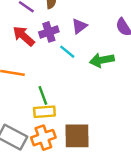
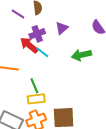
red arrow: (24, 36) -> (29, 45), moved
cyan line: (67, 52) -> (43, 52), moved

